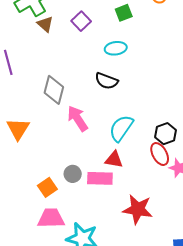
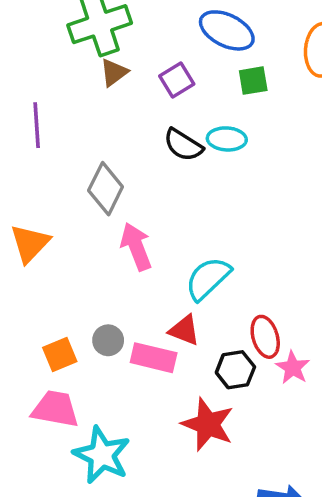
brown triangle: (45, 24) -> (114, 72), turned 30
black semicircle: (106, 81) -> (183, 145), moved
black hexagon: (166, 134) -> (235, 370), moved

